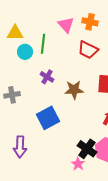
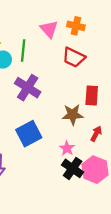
purple cross: (47, 77) -> (28, 88), size x1.6
brown star: (74, 90) -> (73, 115), moved
pink star: (78, 164) -> (67, 148), moved

